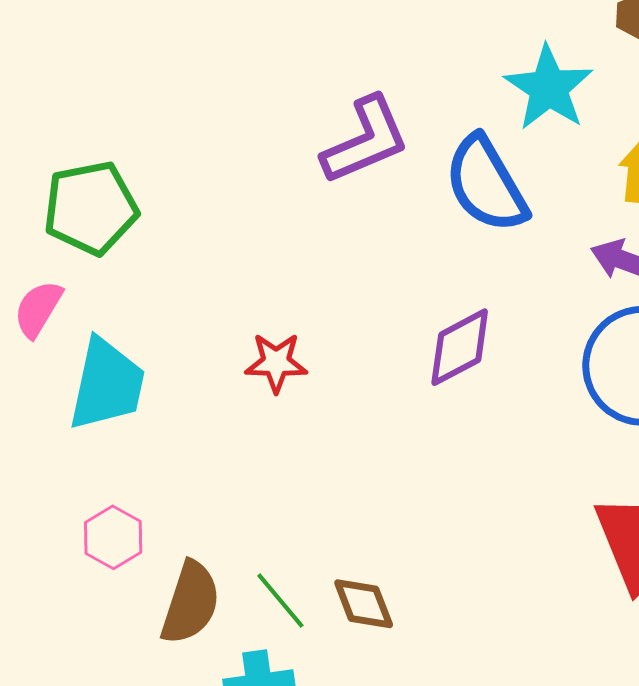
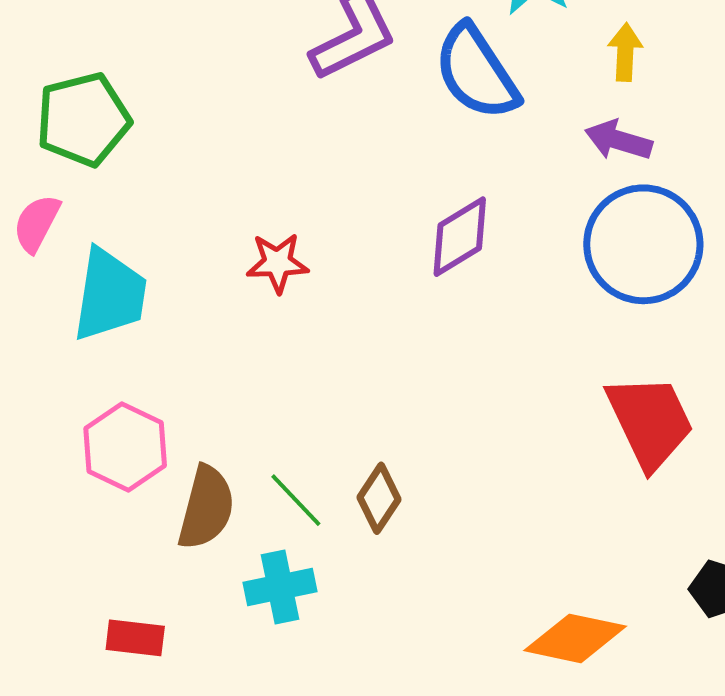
pink hexagon: (113, 537) -> (125, 447), size x1.4
brown diamond: (364, 604) -> (379, 498), turned 58

